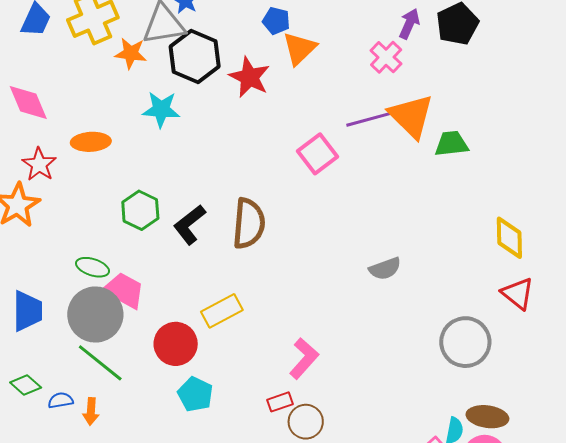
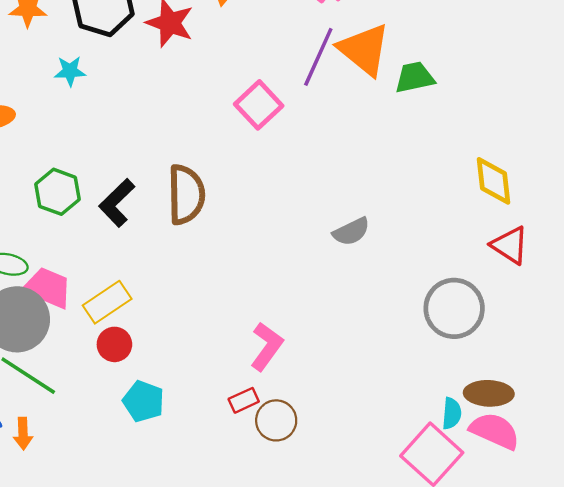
cyan star: (161, 109) -> (70, 71), size x0.7
purple line: (372, 118) -> (318, 57), turned -45
yellow rectangle: (222, 311) -> (107, 302), moved
red circle: (176, 344) -> (114, 344), size x0.7

